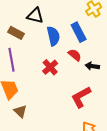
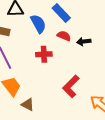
red cross: (50, 67) -> (44, 54), turned -35
red L-shape: (81, 97) -> (71, 86), moved

